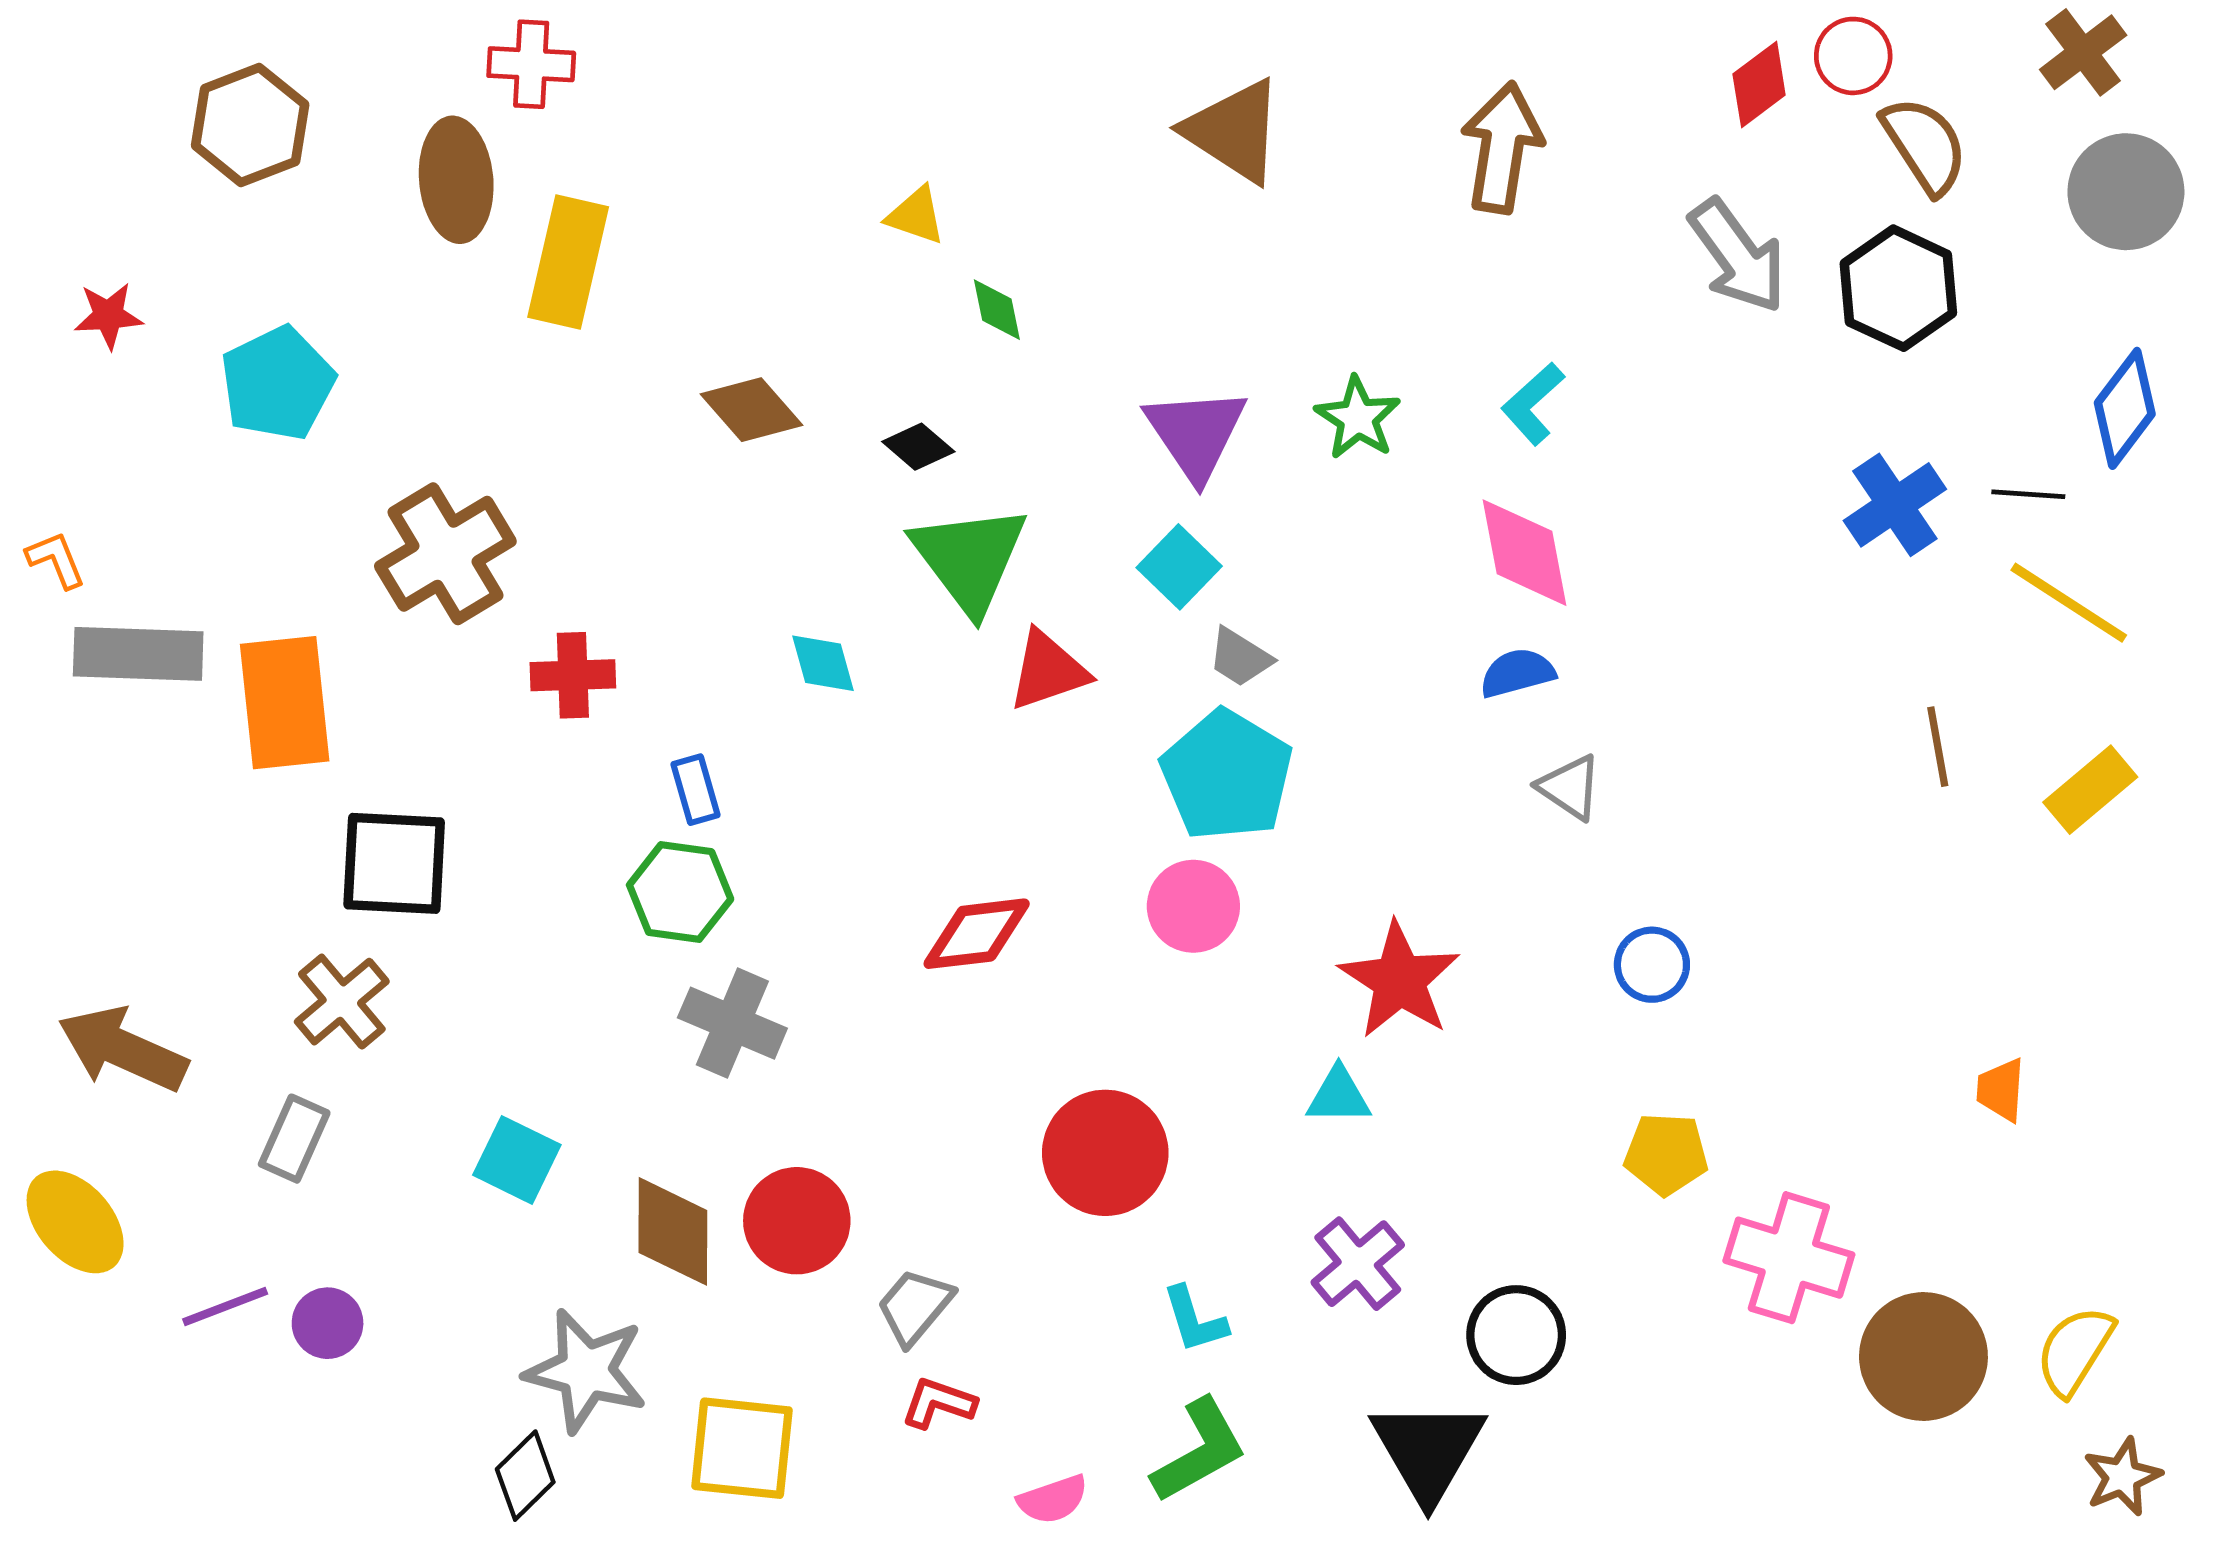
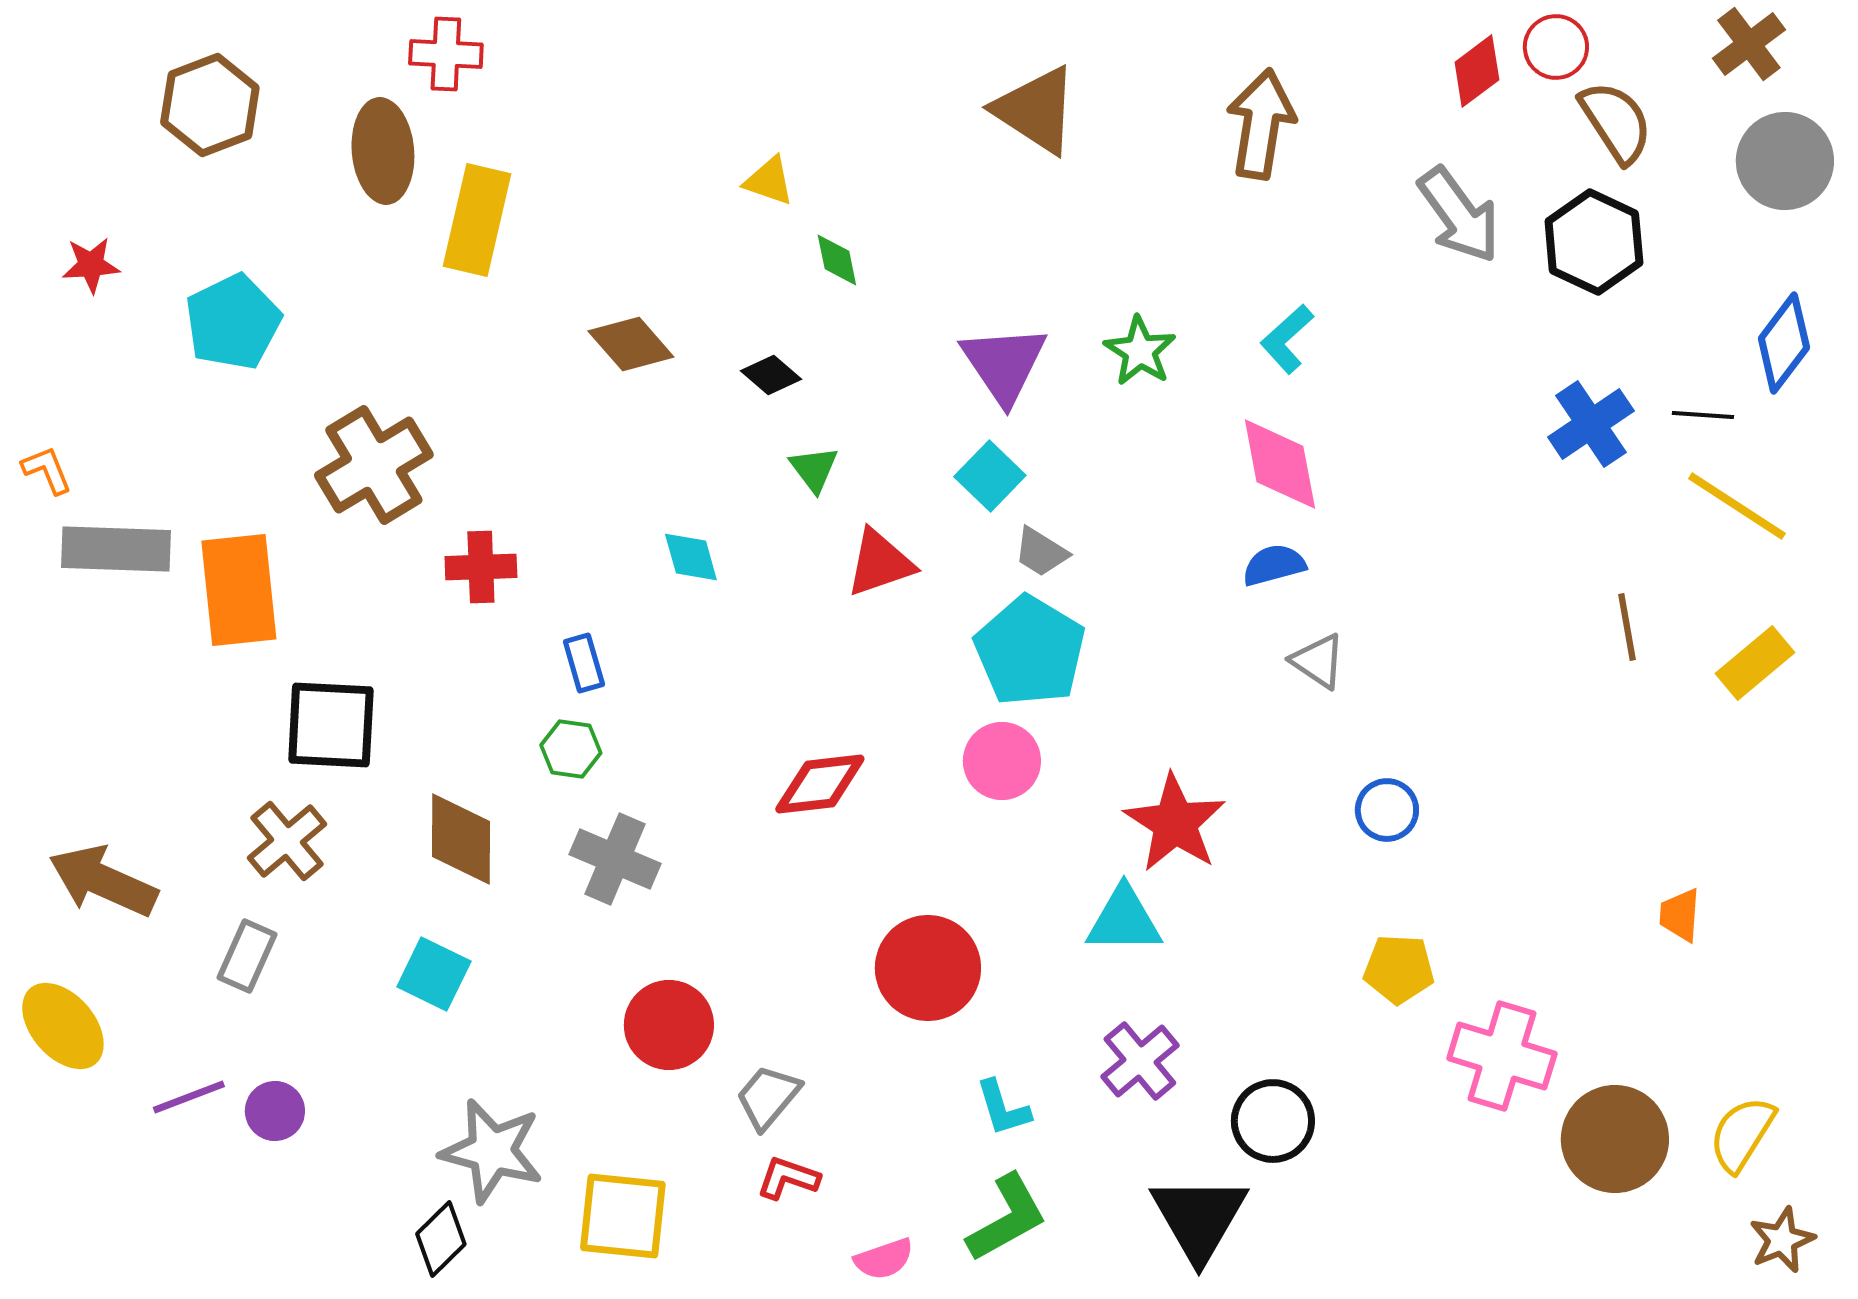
green triangle: (969, 559) -> (814, 469), size x0.5
green hexagon: (680, 892) -> (571, 749), size x0.7
cyan triangle: (1339, 1096) -> (1124, 920), size x1.4
brown diamond: (673, 1231) -> (461, 839), moved

